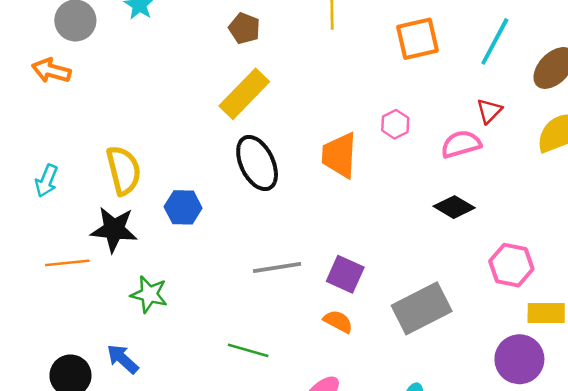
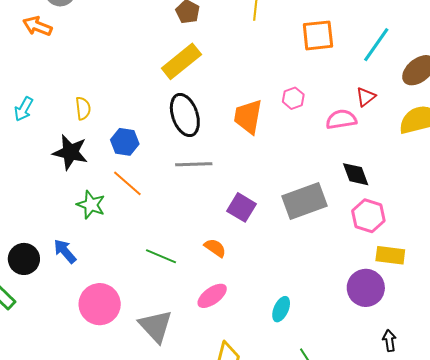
yellow semicircle: (124, 170) -> (83, 108), size x0.6
black diamond: (454, 207) -> (356, 174), moved, turned 32
orange line: (67, 263) -> (127, 183), moved, turned 40
gray line: (277, 267) -> (194, 164), moved
gray rectangle: (422, 308) -> (305, 201), moved
orange semicircle: (338, 321) -> (215, 248), moved

